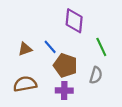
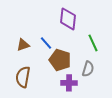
brown semicircle: (25, 84) -> (23, 77), turned -70
purple cross: (64, 91) -> (69, 83), moved

